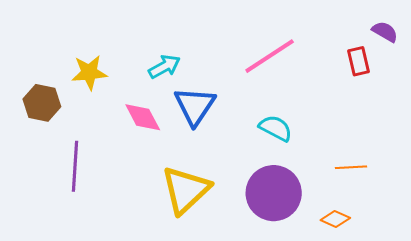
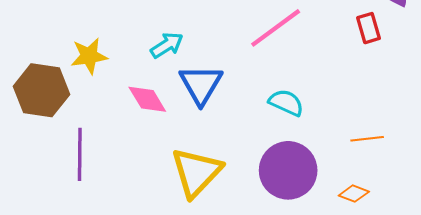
brown hexagon: (42, 103) -> (42, 90), size x1.4

